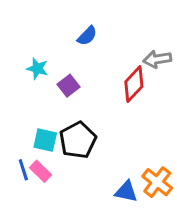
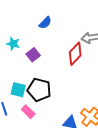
black pentagon: (78, 140) -> (39, 90), turned -30
pink rectangle: (40, 171) -> (28, 112), moved

